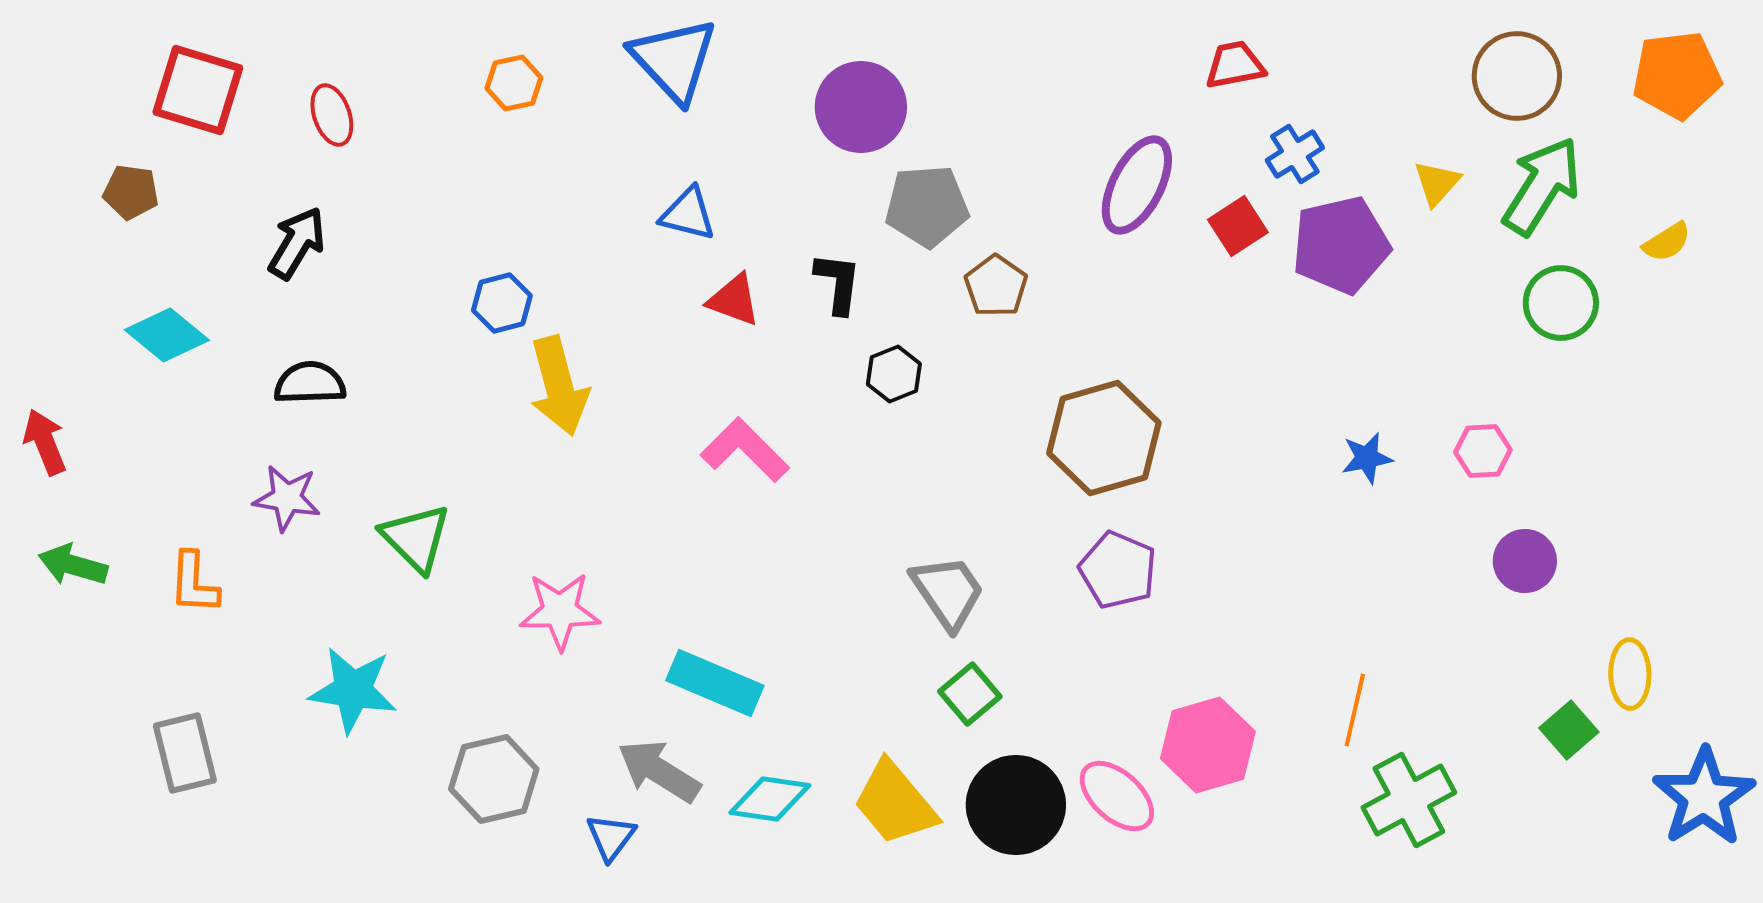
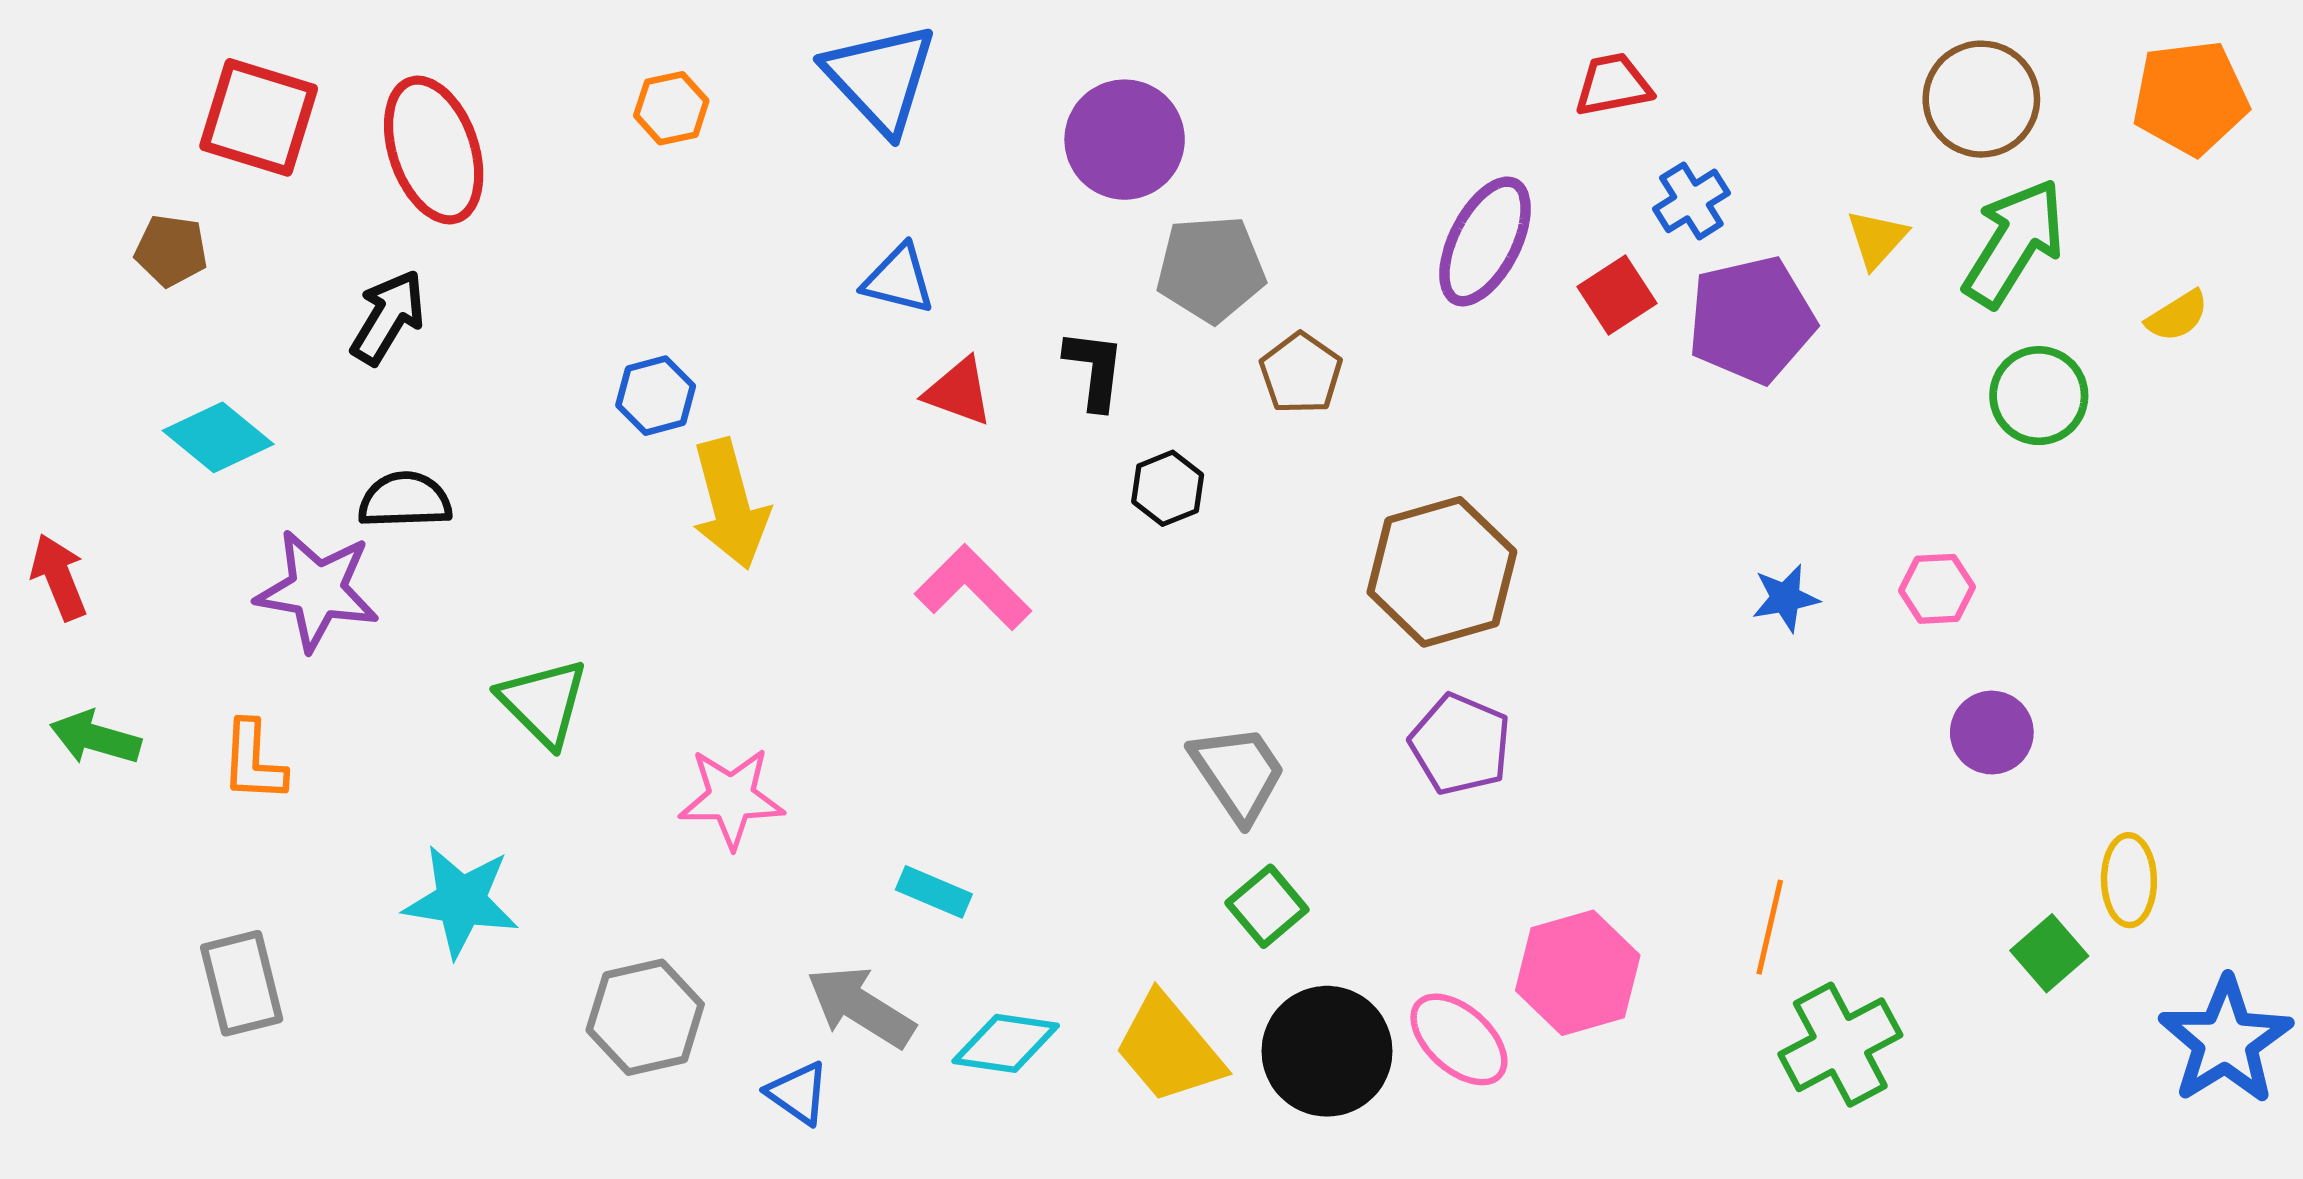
red ellipse: (332, 115) -> (434, 150), size x1.8
purple star: (287, 498) -> (317, 590), moved, size x1.4
cyan rectangle: (715, 683) -> (934, 892), size x0.6
blue triangle: (611, 837) -> (798, 1093), turned -32

